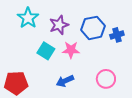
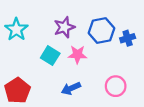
cyan star: (28, 18) -> (16, 29), moved
red pentagon: (16, 83) -> (17, 91), turned -30

